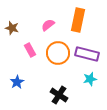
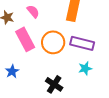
pink semicircle: (48, 25) -> (33, 11), moved, turned 88
pink rectangle: (30, 50) -> (25, 39), size x1.6

